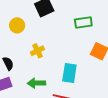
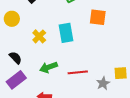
cyan rectangle: (69, 73) -> (66, 33), moved

